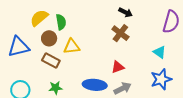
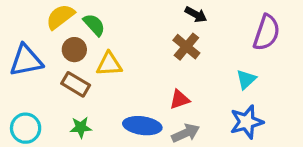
green semicircle: (61, 22) -> (94, 25), turned -35
cyan triangle: (159, 52) -> (246, 79), turned 40

